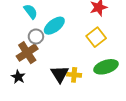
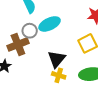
black triangle: (60, 74) -> (57, 59), moved

